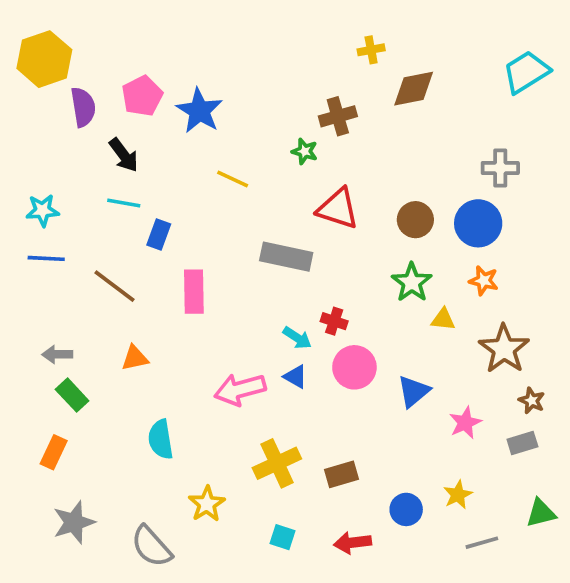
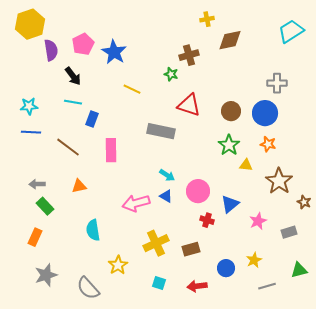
red cross: (334, 321) -> (207, 220), moved
brown star: (532, 401) -> (304, 202), moved

